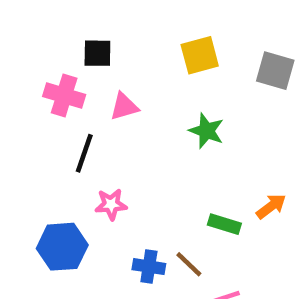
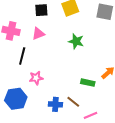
black square: (97, 53) -> (41, 10), moved

